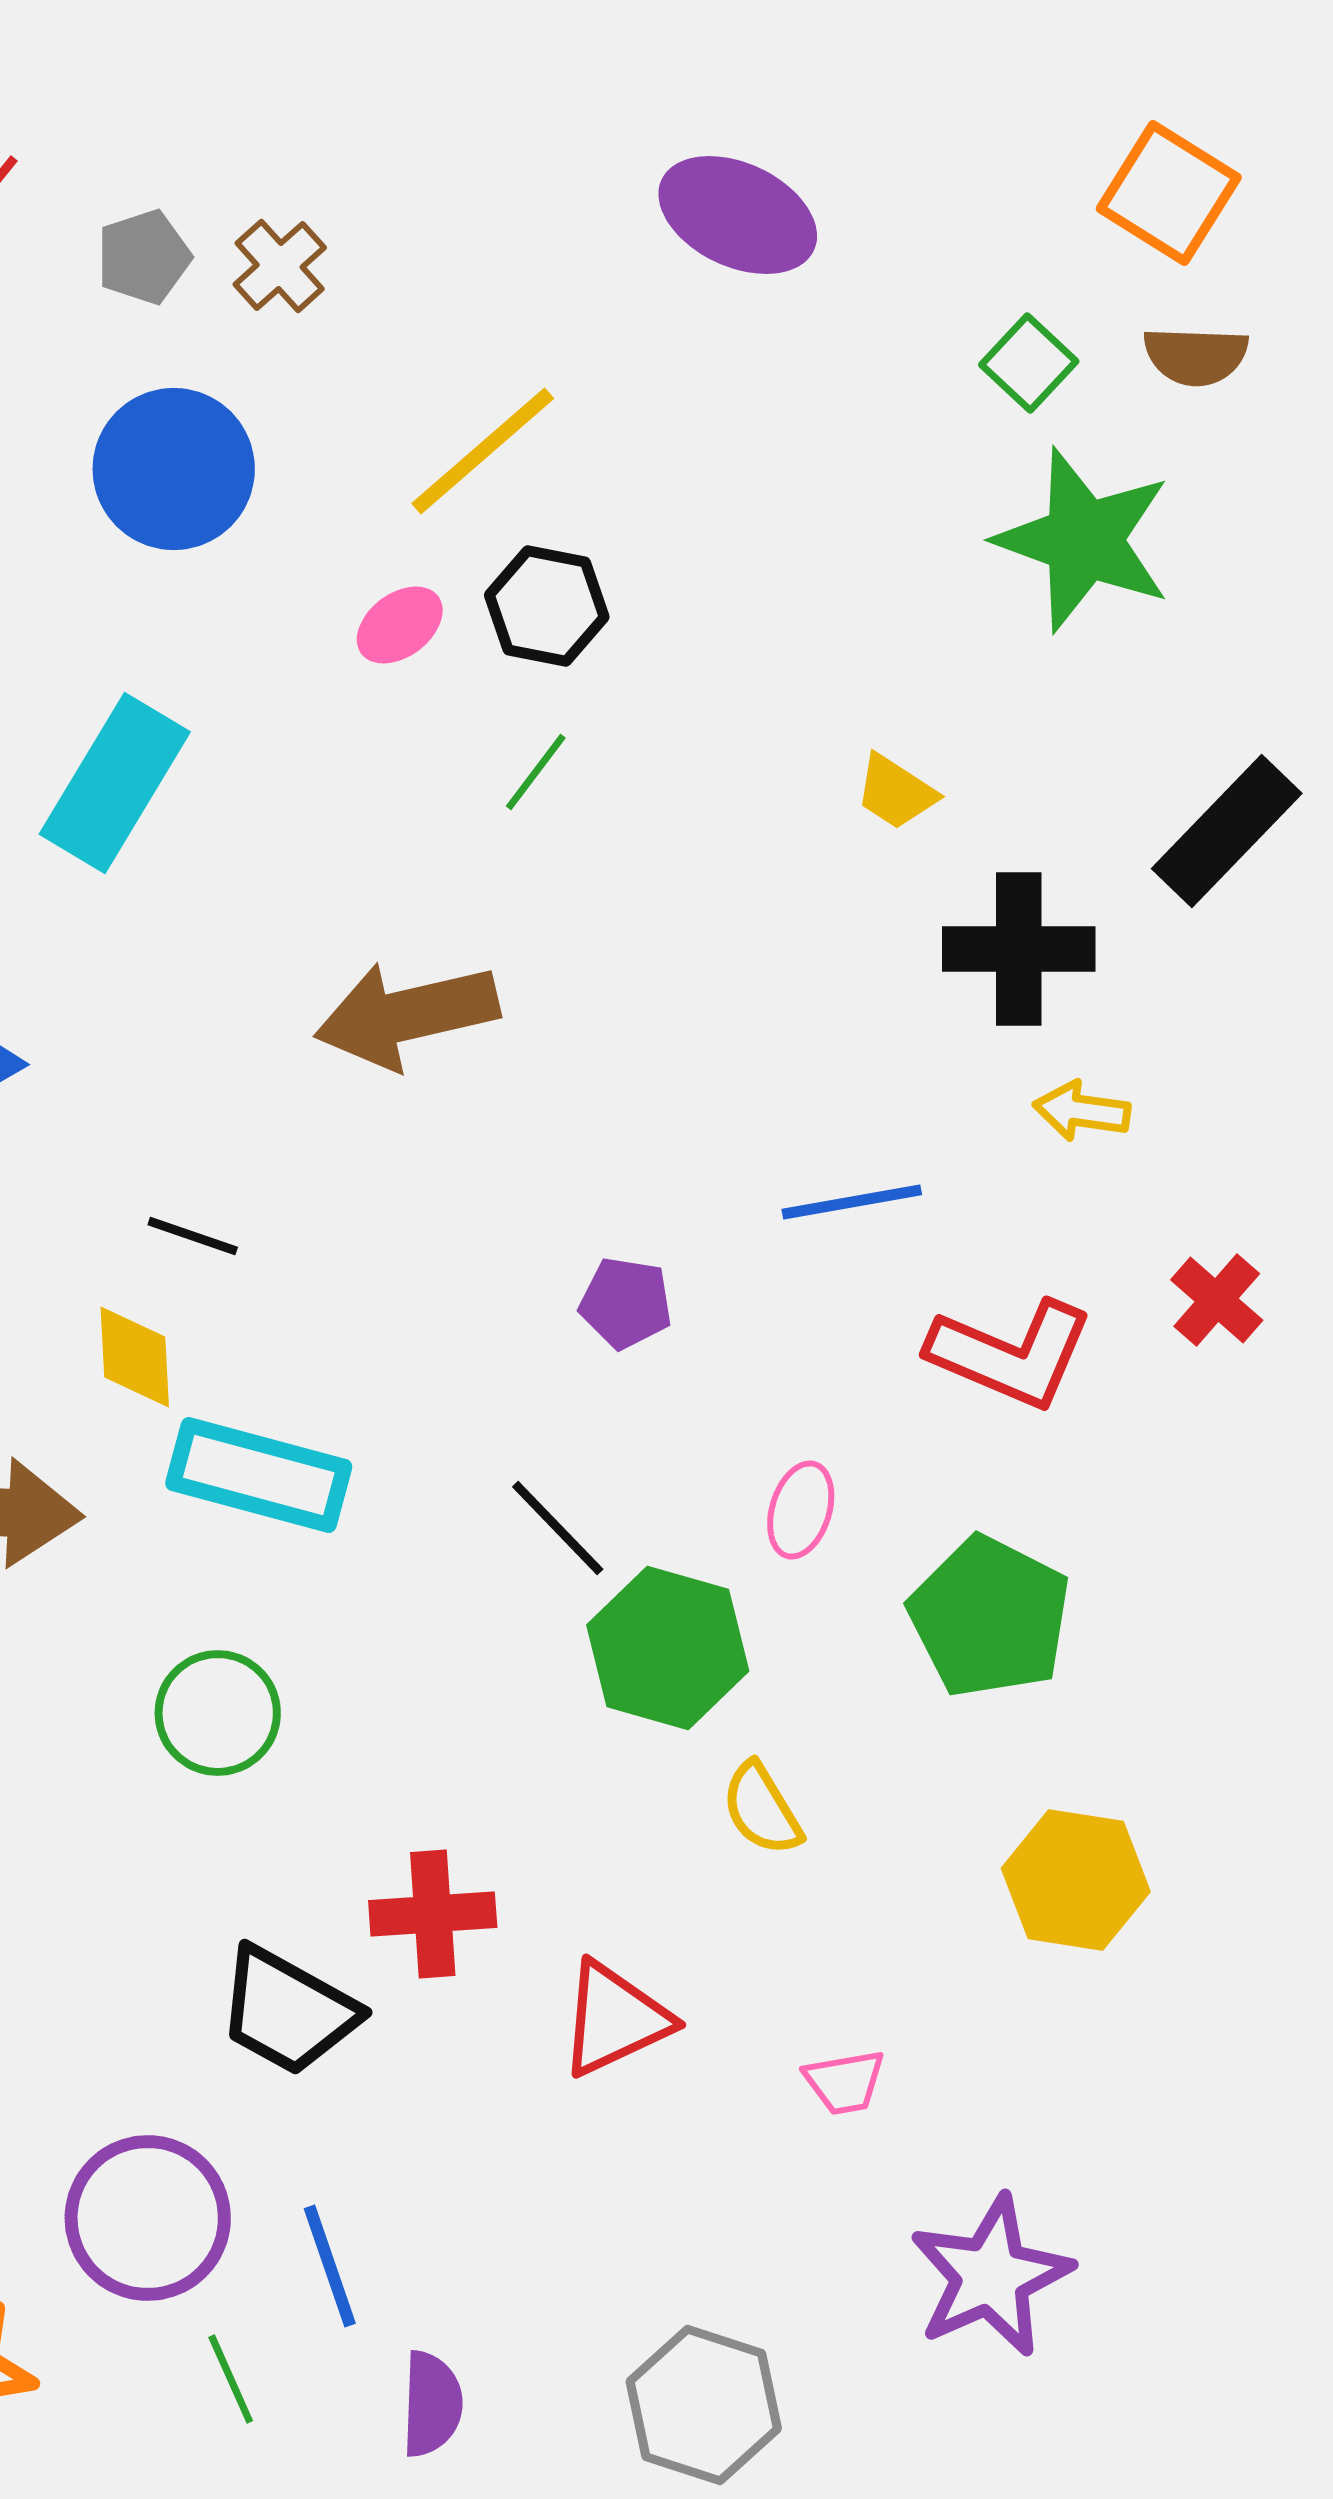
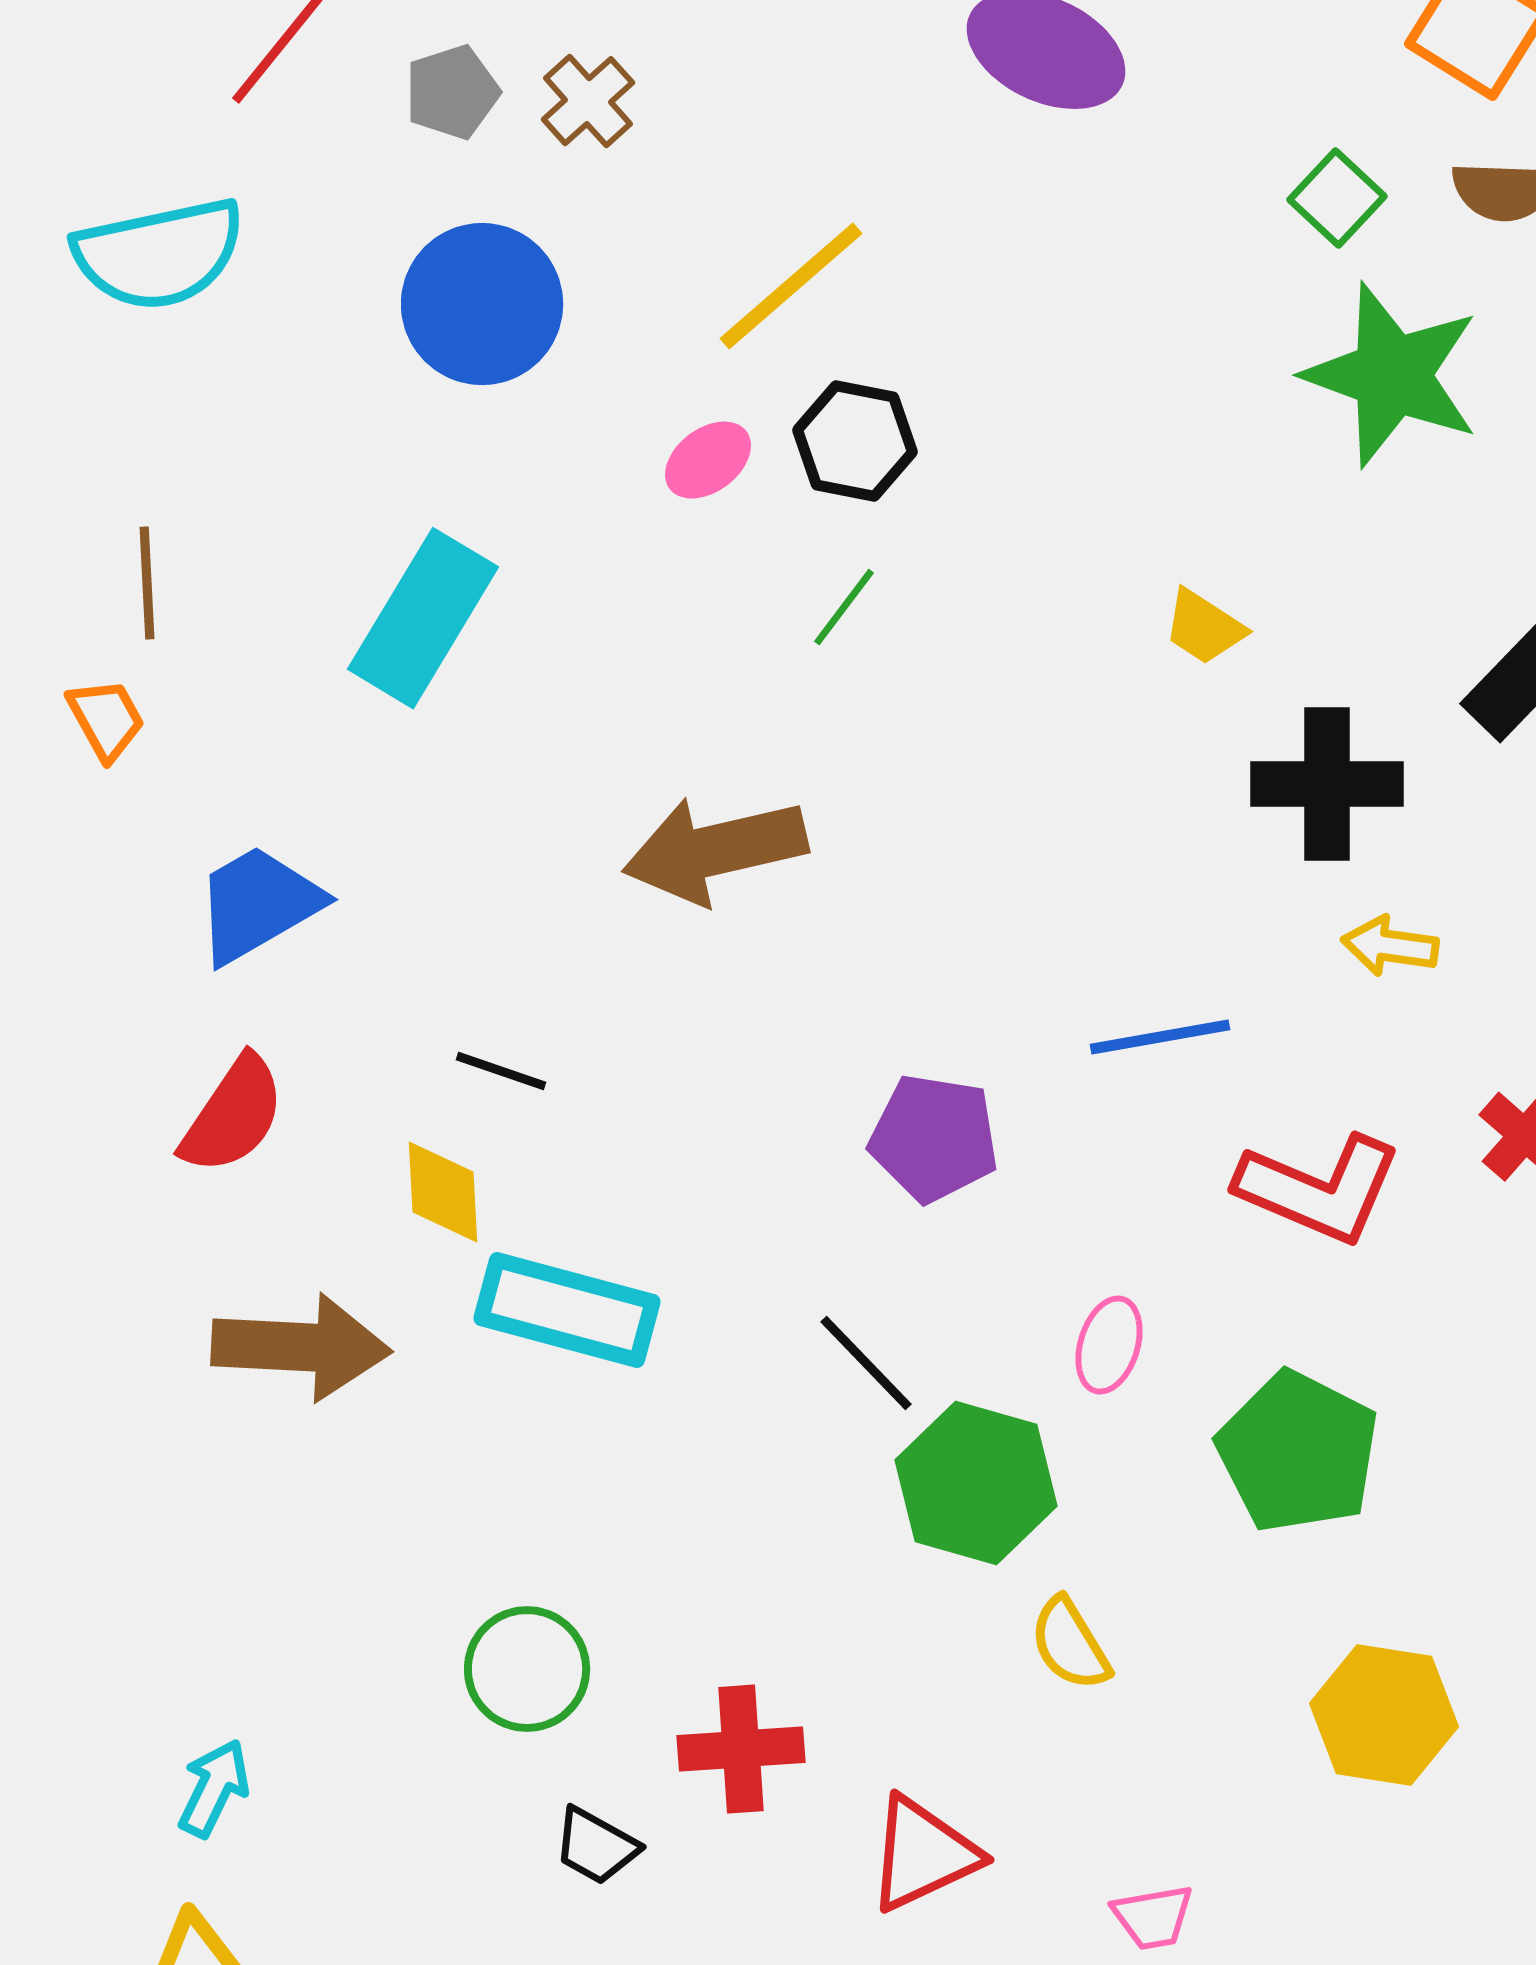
purple pentagon: (626, 1303) -> (934, 1138), size x1.4
green circle: (218, 1713) -> (527, 1669), moved
black trapezoid: (288, 2011) -> (596, 1846), size x0.6

